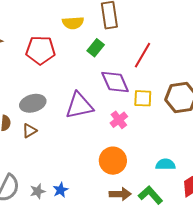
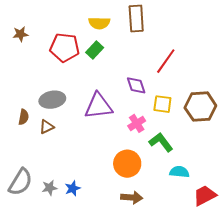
green rectangle: (96, 48) -> (95, 50), moved
purple diamond: (115, 82) -> (136, 85), size x0.7
green L-shape: (150, 195) -> (161, 142), moved

